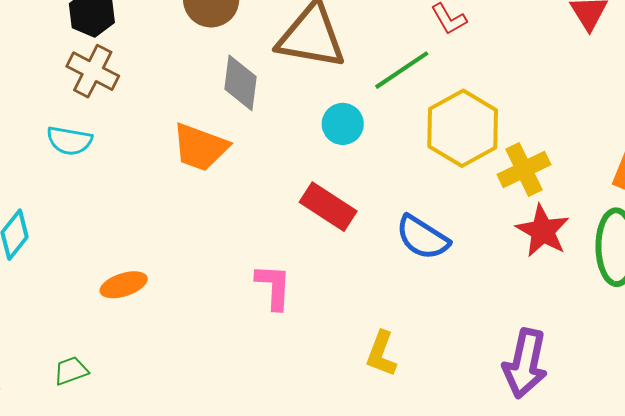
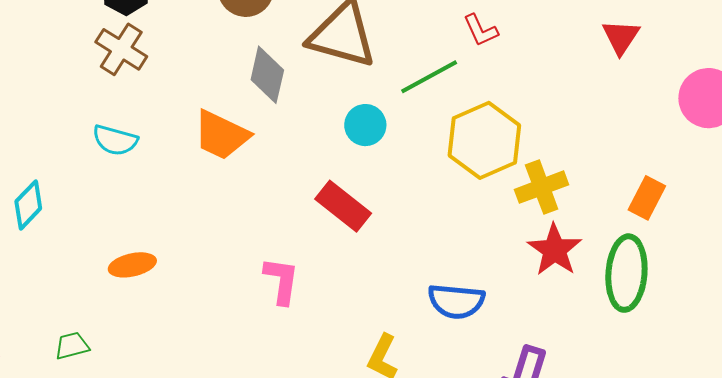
cyan semicircle: (69, 141) -> (115, 140), moved
blue semicircle: (423, 237) -> (456, 301), moved, turned -32

